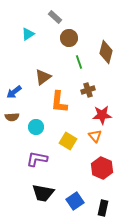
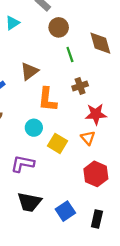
brown diamond: (106, 52) -> (100, 43), turned -30
cyan circle: (36, 127) -> (34, 128), moved

